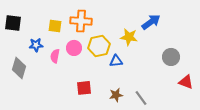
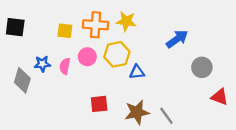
blue arrow: (151, 22) -> (177, 39), moved
yellow star: (129, 37) -> (126, 21), moved
blue star: (36, 45) -> (42, 64), moved
brown star: (116, 95) -> (137, 112), size x1.5

